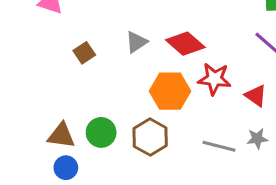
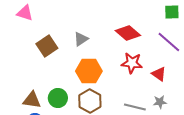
red diamond: (185, 44) -> (128, 33), moved
brown square: (84, 53) -> (47, 46), size x1.5
orange hexagon: (170, 91) -> (89, 71), moved

